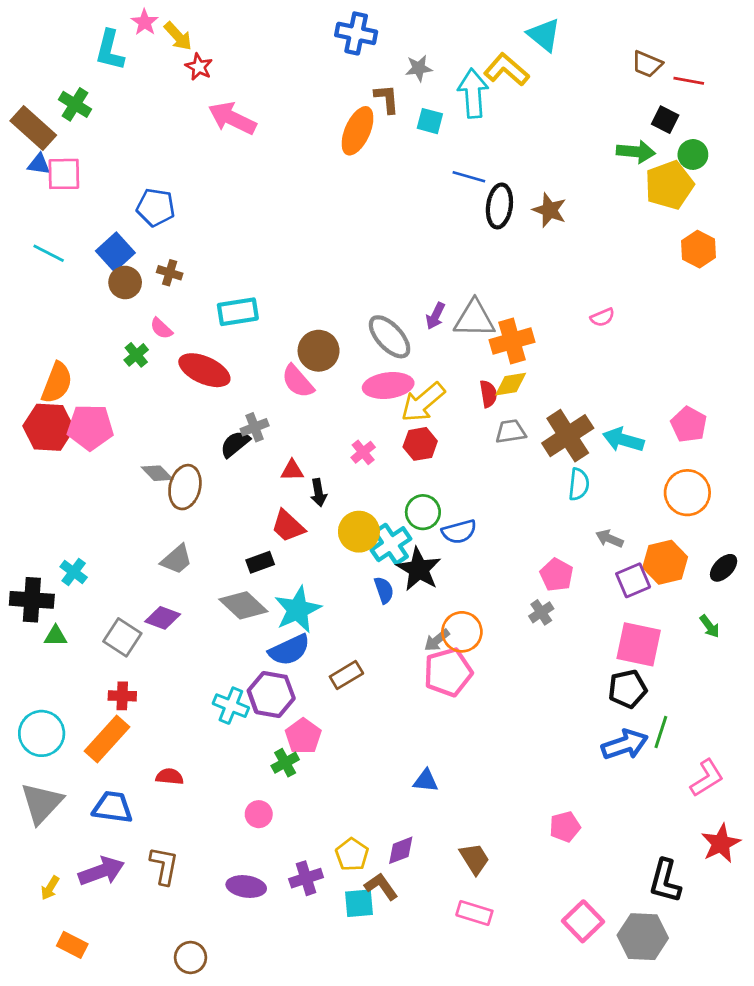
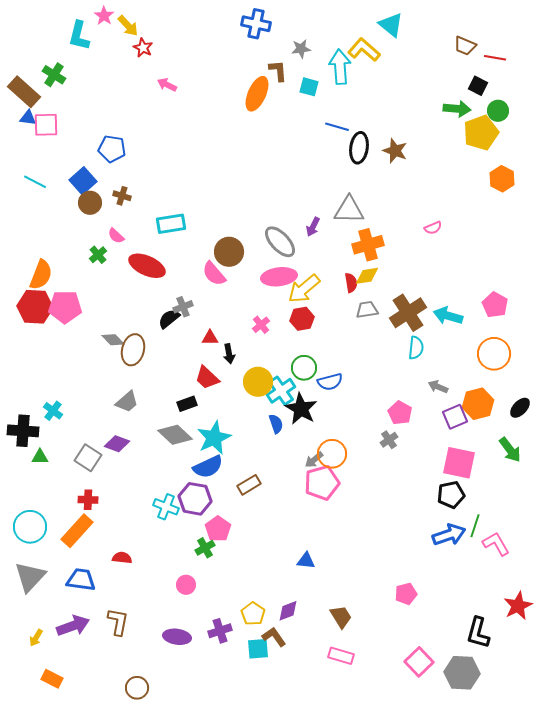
pink arrow: (232, 118) -> (167, 85), size x0.6
gray triangle: (474, 319) -> (349, 210), moved
green arrow: (710, 626) -> (510, 450), size x1.5
pink L-shape: (707, 778) -> (496, 544), moved, turned -88

